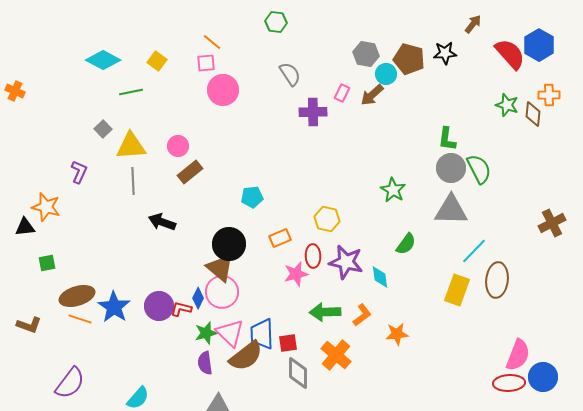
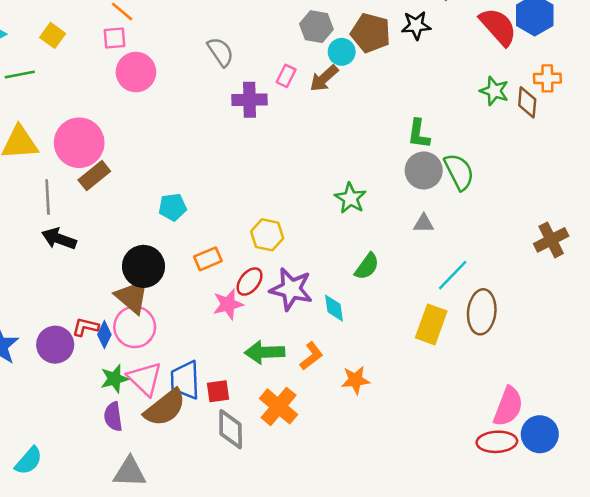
pink circle: (178, 146) -> (79, 143), size x1.8
gray line: (133, 181) -> (48, 197), moved
gray triangle: (451, 210) -> (424, 223), size x0.5
red ellipse: (313, 256) -> (250, 282), turned 40
red L-shape: (181, 309) -> (85, 327), moved

